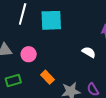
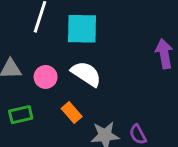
white semicircle: (89, 52) -> (86, 74), moved, size x1.5

